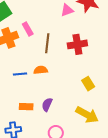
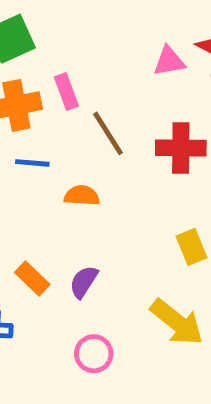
brown line: (47, 43) -> (108, 133), turned -48
blue line: (20, 74) -> (32, 163), moved
orange rectangle: (26, 107) -> (32, 278), turned 32

